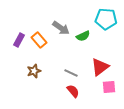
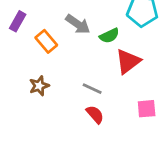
purple rectangle: (19, 40) -> (18, 21), moved
red triangle: (100, 67) -> (128, 61), moved

